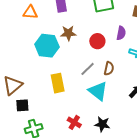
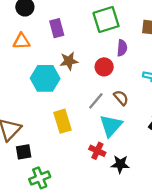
purple semicircle: (121, 33) -> (122, 48), moved
brown semicircle: (109, 69) -> (121, 98), turned -48
cyan triangle: (98, 91) -> (111, 126), turned 40
red cross: (74, 122) -> (97, 151), moved

